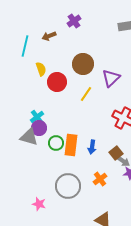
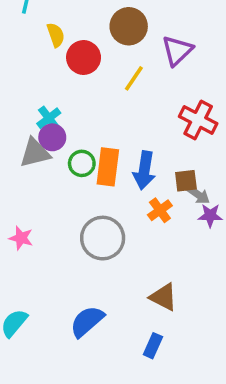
gray triangle: (29, 137) -> (35, 153), turned -30
blue arrow: (92, 147) -> (144, 170), size x1.5
brown square: (116, 153) -> (186, 181), turned 32
orange cross: (100, 179) -> (160, 210), moved
pink star: (39, 204) -> (21, 238), moved

